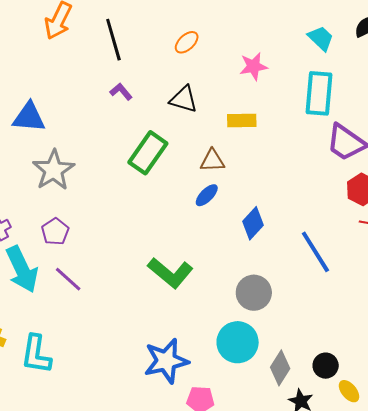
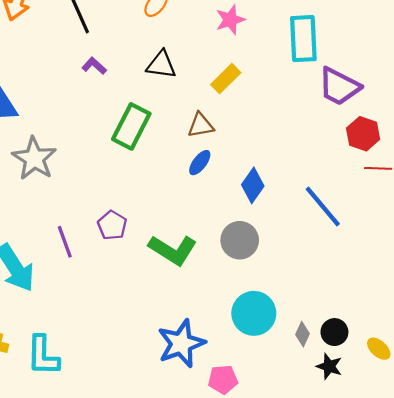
yellow rectangle: (242, 120) -> (226, 79), turned -36
purple pentagon: (55, 232) -> (112, 225), moved
purple line: (68, 279) -> (65, 242), moved, turned 36
gray circle: (254, 293) -> (240, 240), moved
black circle: (326, 366) -> (334, 332), moved
gray diamond: (280, 368) -> (303, 334), size x0.7

